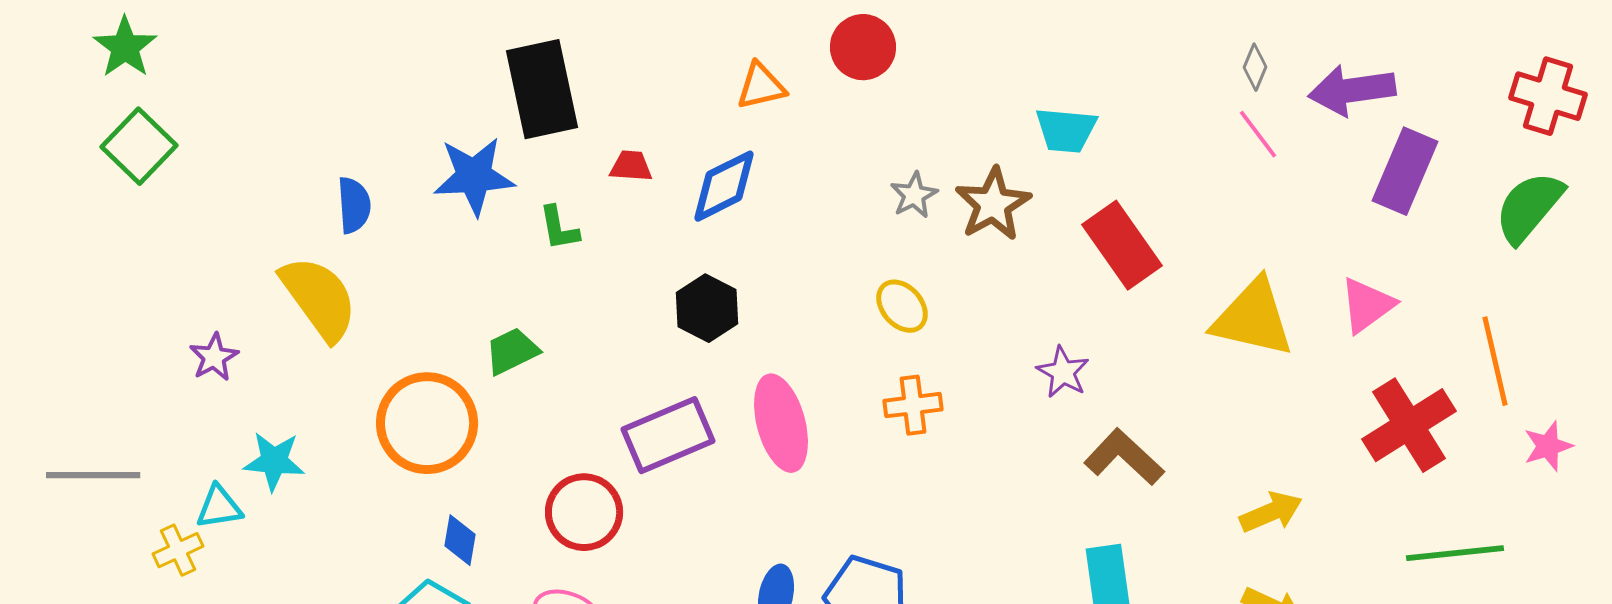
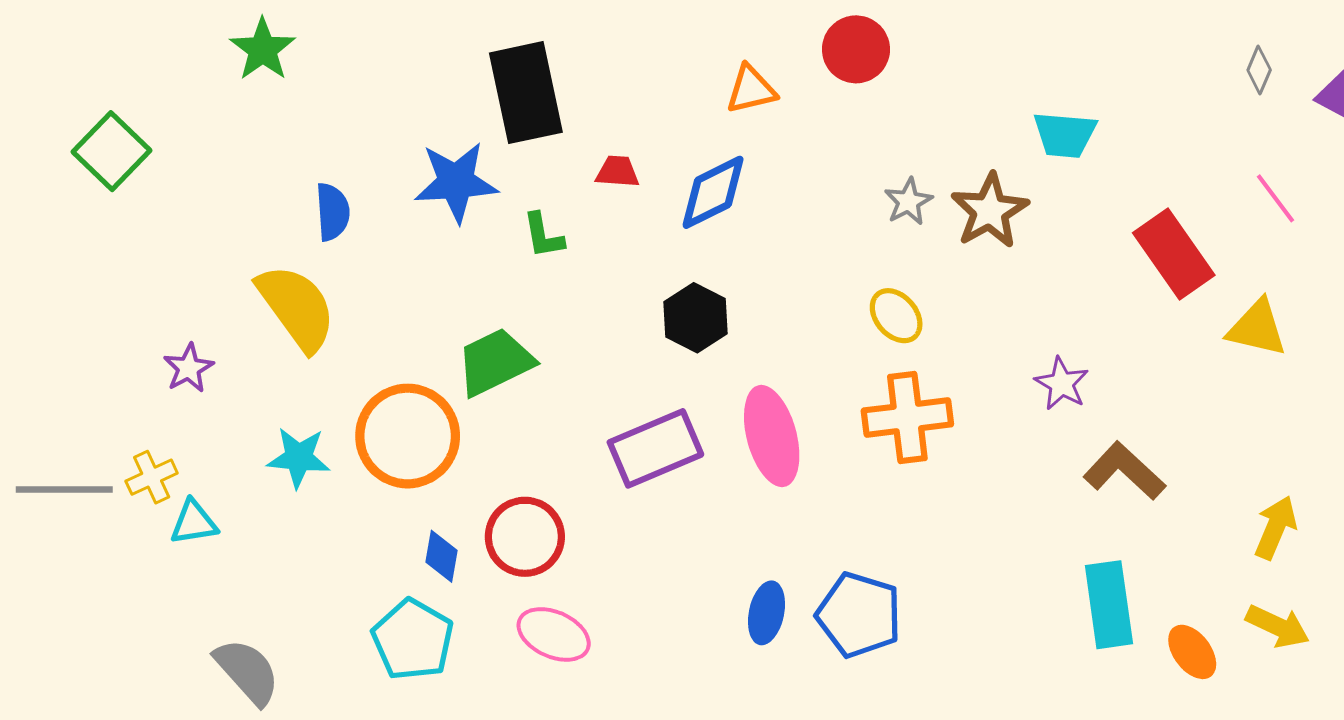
green star: (125, 47) -> (263, 49), moved
pink line: (1258, 134) -> (1276, 198), moved
red rectangle: (1122, 245) -> (1174, 254), moved
yellow triangle: (1253, 318) -> (1257, 328), size x0.7
green trapezoid: (512, 351) -> (495, 362), size x1.4
orange cross: (913, 405) -> (907, 417), size x1.5
cyan star: (274, 461) -> (299, 458), moved
red circle: (584, 512) -> (525, 537), moved
yellow arrow: (1271, 512) -> (1276, 528), turned -44
yellow cross: (178, 550) -> (152, 477), moved

